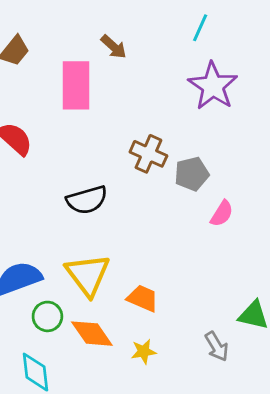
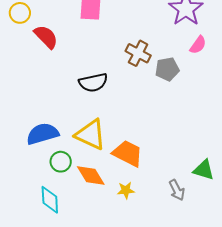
pink semicircle: (222, 214) -> (198, 45), moved
yellow triangle: (88, 275) -> (91, 135), turned -32
orange trapezoid: (143, 298) -> (128, 153), size x1.4

